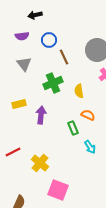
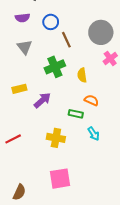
purple arrow: (41, 115) -> (42, 100), turned 42
green rectangle: (73, 128) -> (76, 114), turned -56
yellow cross: (40, 163) -> (56, 138), moved, turned -30
pink square: (58, 190) -> (60, 179), turned -30

